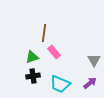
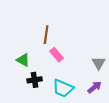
green triangle: (32, 57) -> (23, 60), moved, turned 48

